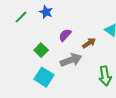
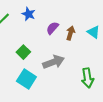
purple semicircle: (65, 35) -> (52, 28), moved
brown arrow: (89, 43) -> (70, 33), moved, turned -40

